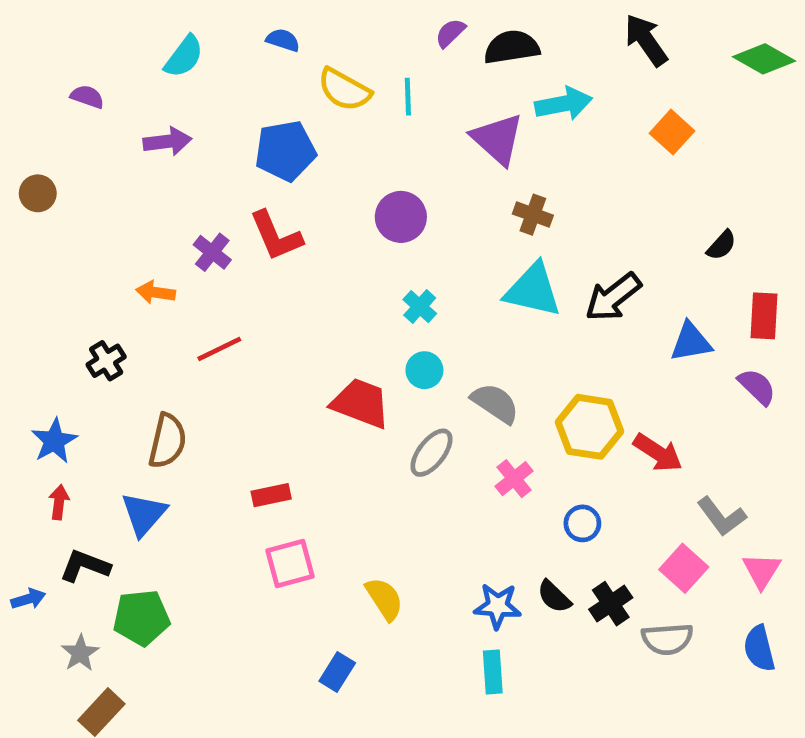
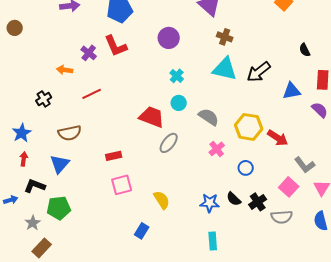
black semicircle: (722, 245) -> (305, 50), turned 112
brown semicircle: (167, 441) -> (70, 133), turned 65
gray ellipse: (432, 453) -> (169, 143), moved
cyan rectangle: (493, 672) -> (213, 241), moved

